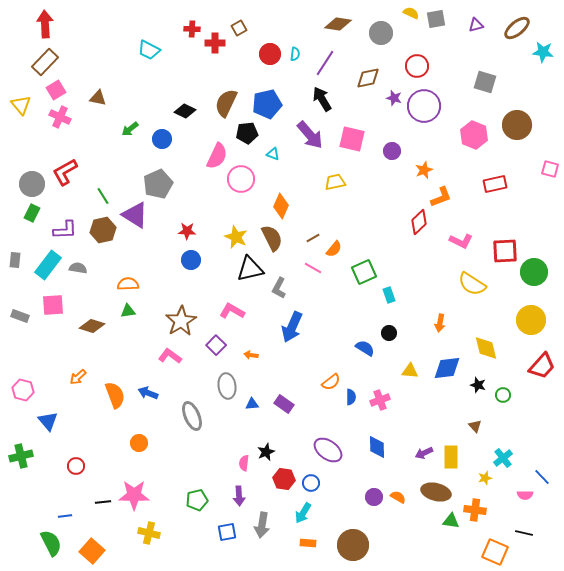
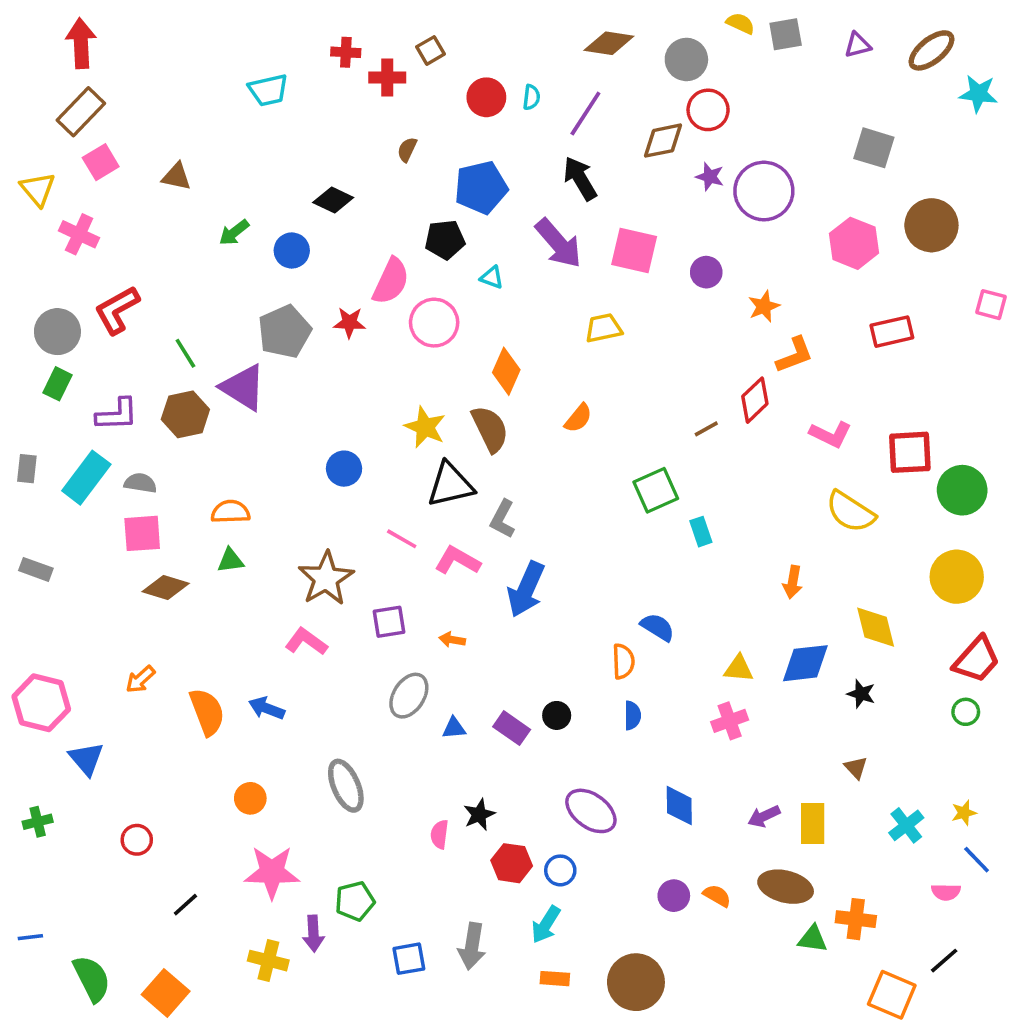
cyan trapezoid: (149, 50) -> (268, 90), turned -40
red circle: (417, 66) -> (708, 110), moved
brown semicircle: (226, 103) -> (407, 150), moved, size x0.5
pink cross: (60, 117) -> (79, 234), moved
red star: (187, 231) -> (349, 323), moved
brown line: (313, 238) -> (706, 429), moved
orange semicircle: (334, 249) -> (578, 418), moved
pink line: (313, 268) -> (402, 539), moved
pink square: (53, 305) -> (142, 533), moved
pink L-shape: (232, 311) -> (458, 560), moved
black circle: (389, 333) -> (557, 715), moved
purple square: (216, 345) -> (389, 622), turned 36
orange semicircle: (331, 382) -> (623, 661), moved, turned -54
gray ellipse: (227, 386) -> (409, 696), turned 40
pink hexagon: (23, 390) -> (41, 703), size x1.4
green circle: (503, 395) -> (966, 712), moved
pink cross: (380, 400) -> (730, 721), moved
gray ellipse: (192, 416) -> (346, 786), moved
green cross: (21, 456) -> (38, 822), size x0.7
yellow star: (485, 478) -> (964, 813), moved
pink star: (134, 495) -> (272, 872), moved
purple arrow: (239, 496) -> (313, 933), moved
black line: (103, 502) -> (185, 905), turned -35
blue line: (65, 516) -> (30, 937), moved
black line: (524, 533) -> (944, 961), turned -54

